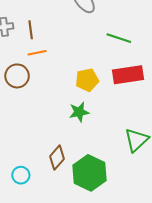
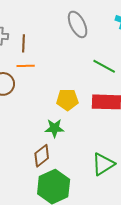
brown diamond: (57, 158) -> (42, 156), moved

